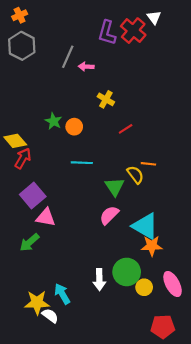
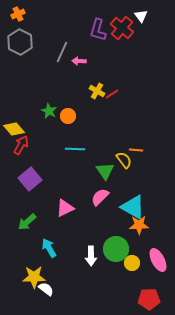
red line: (126, 129) -> (112, 94), moved
pink triangle: (46, 217) -> (65, 208), moved, turned -36
cyan arrow: (62, 294) -> (49, 248), moved

